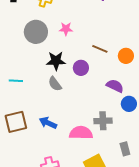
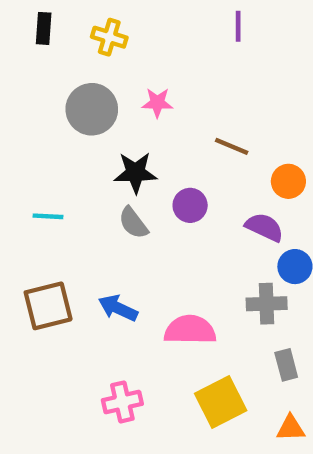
orange circle: (126, 56) -> (288, 181), moved
purple circle: (81, 68) -> (190, 205), moved
gray cross: (103, 121) -> (267, 304), moved

